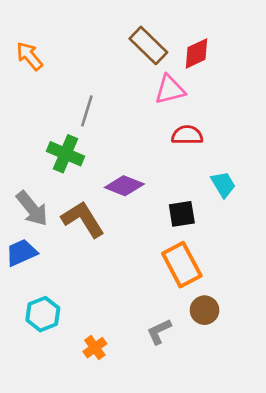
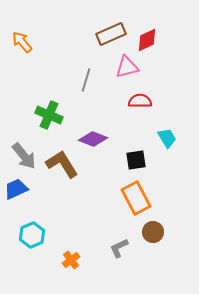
brown rectangle: (148, 45) -> (111, 34), turned -68
gray line: (87, 111) -> (86, 80), moved

